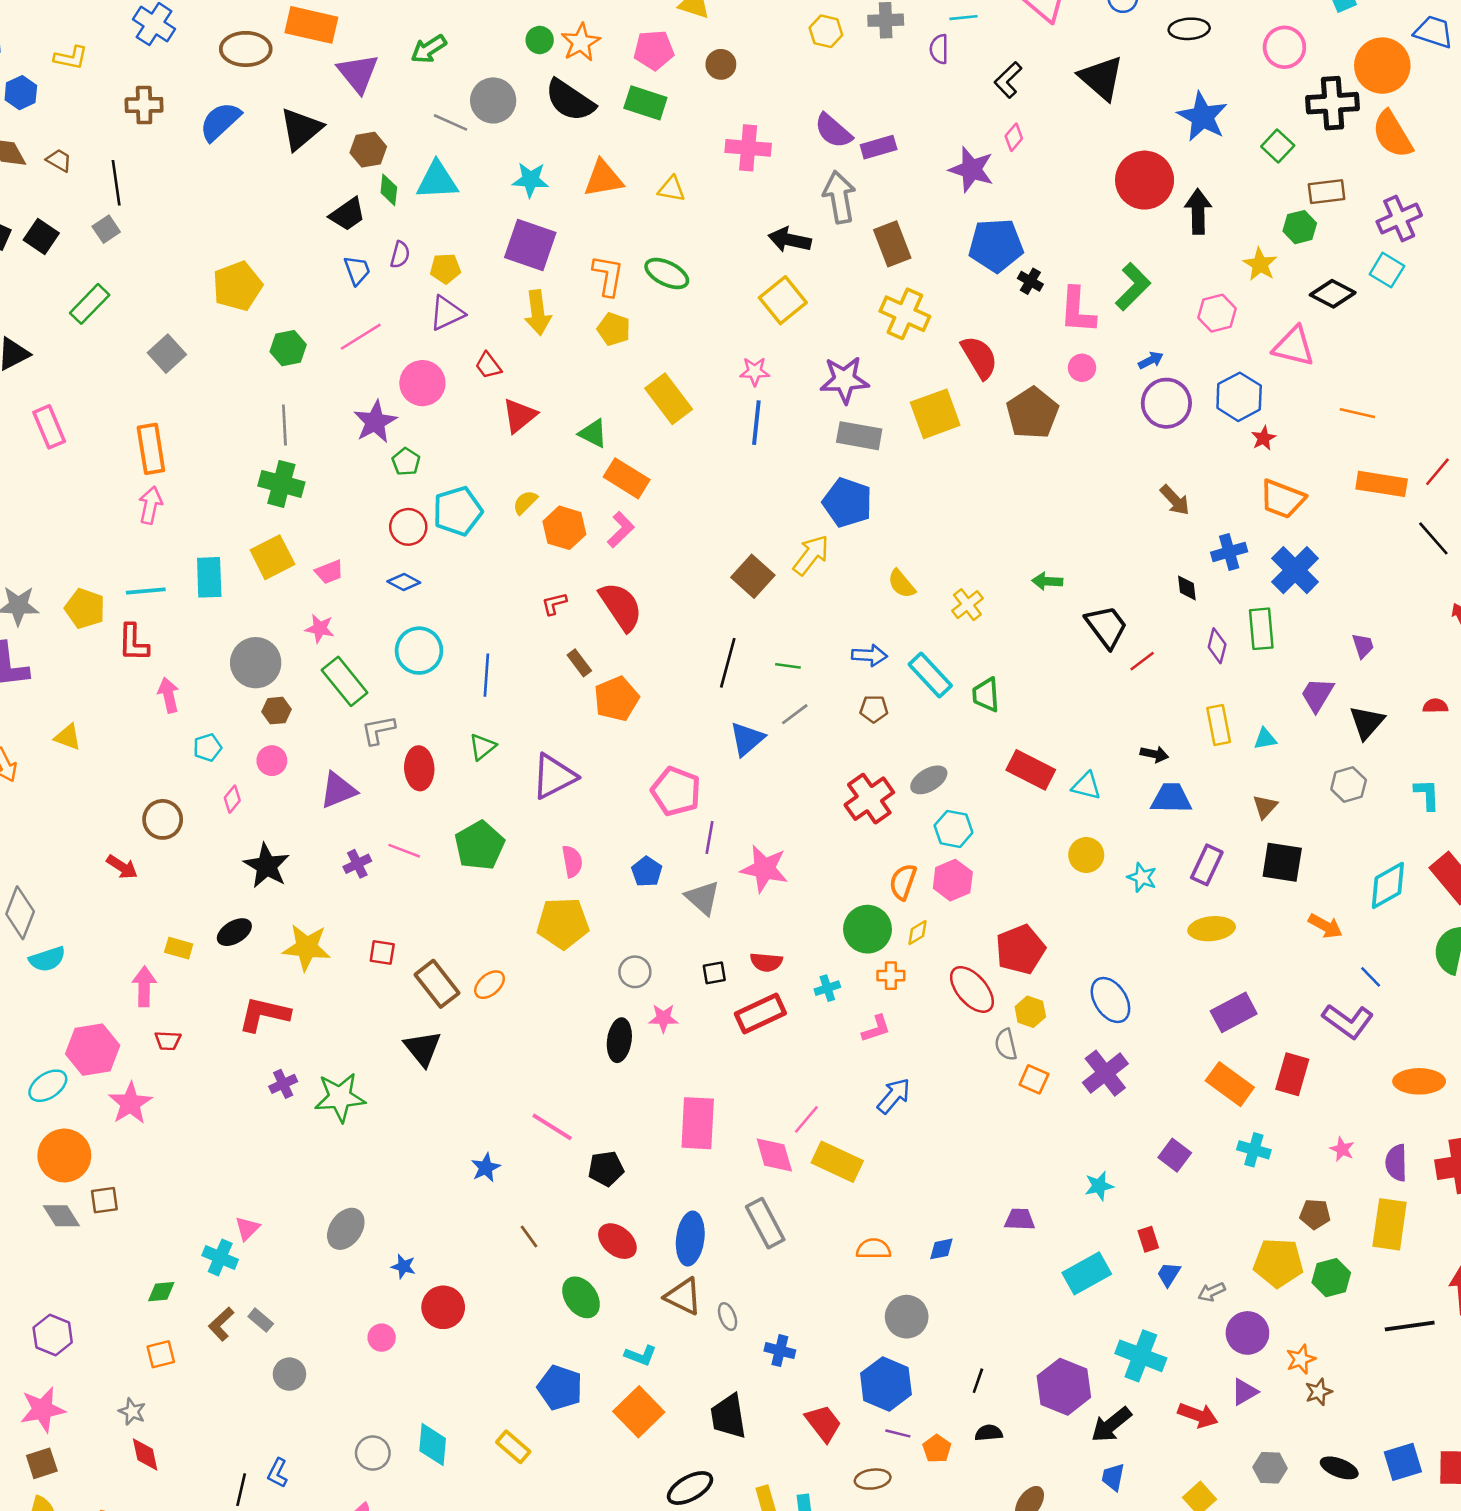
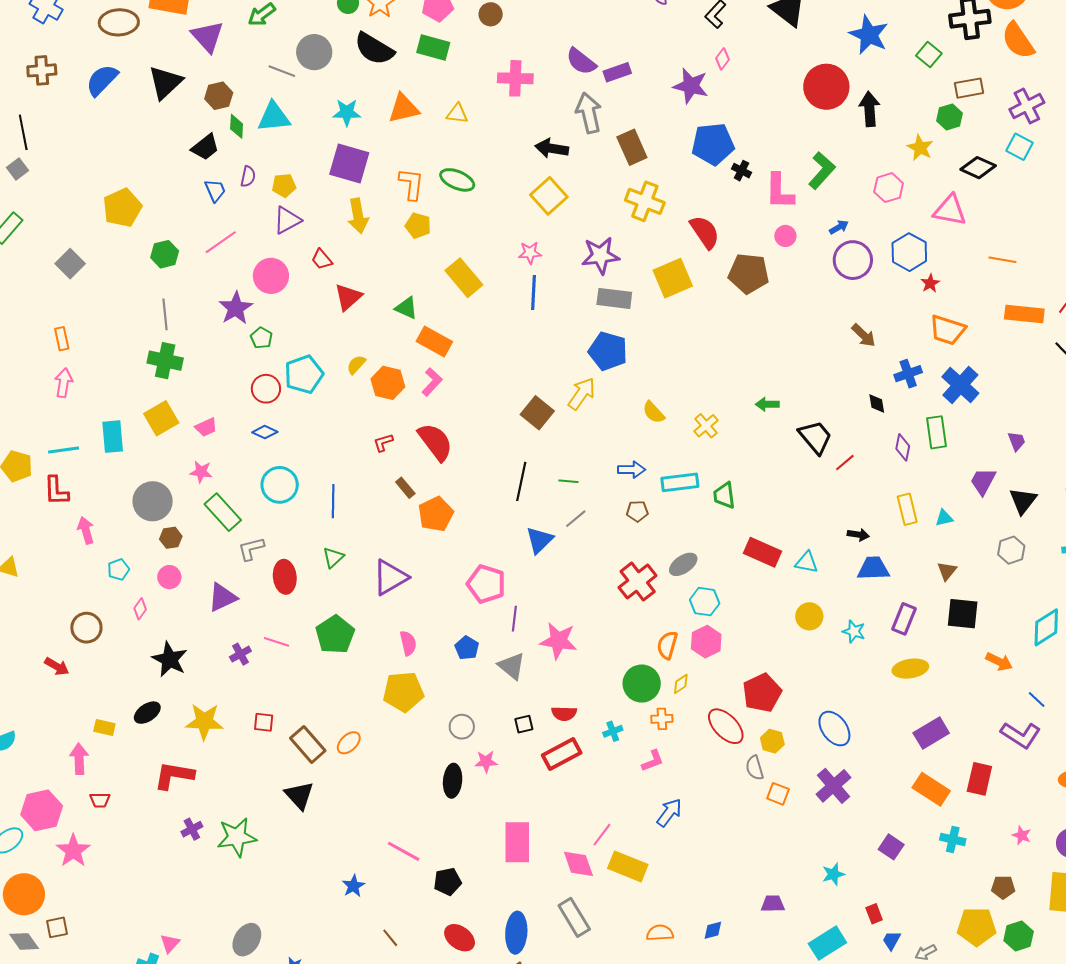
brown pentagon: (1032, 413) -> (749, 273), turned -30
orange rectangle: (151, 449) -> (62, 339), size x0.6
cyan rectangle: (930, 675) -> (680, 482), turned -51

